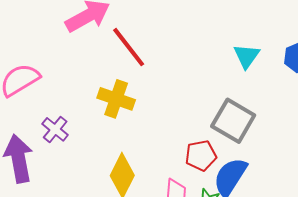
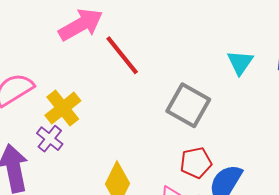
yellow cross: (116, 99) -> (63, 108), moved, turned 33
gray square: (233, 121) -> (188, 105), moved

